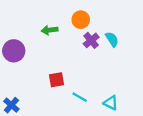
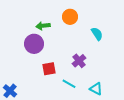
purple cross: (91, 40) -> (79, 61), moved
purple circle: (14, 51) -> (34, 44), moved

